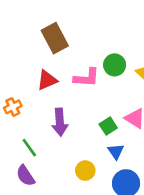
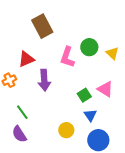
pink L-shape: (87, 78) -> (67, 57), turned 105
red triangle: (47, 80) -> (26, 59), moved
purple arrow: (60, 122) -> (44, 80), moved

